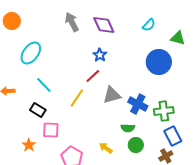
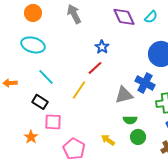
orange circle: (12, 21) -> (33, 13), moved
purple diamond: (104, 25) -> (124, 17), moved
cyan ellipse: (31, 53) -> (33, 45), turned 70
gray triangle: (112, 95) -> (124, 95), moved
blue cross: (138, 104) -> (145, 83), moved

